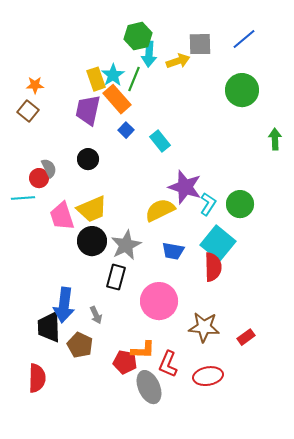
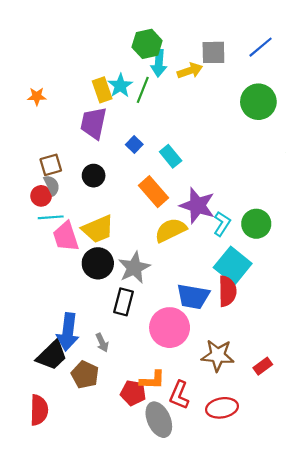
orange rectangle: (117, 99) -> (153, 192), moved
brown square: (28, 111) -> (51, 165), moved, turned 35
cyan line: (23, 198) -> (51, 217), moved
blue trapezoid: (173, 251) -> (193, 297), moved, size x1.4
black trapezoid: (49, 327) -> (52, 355), turned -132

